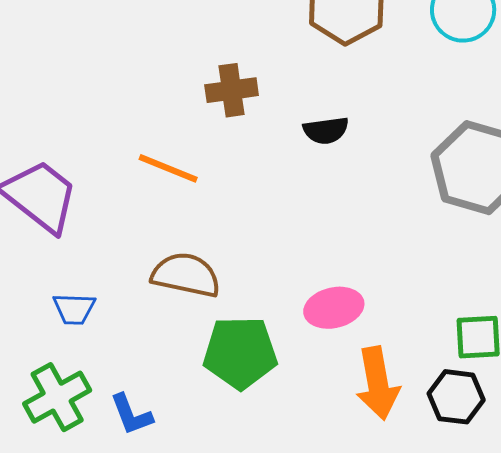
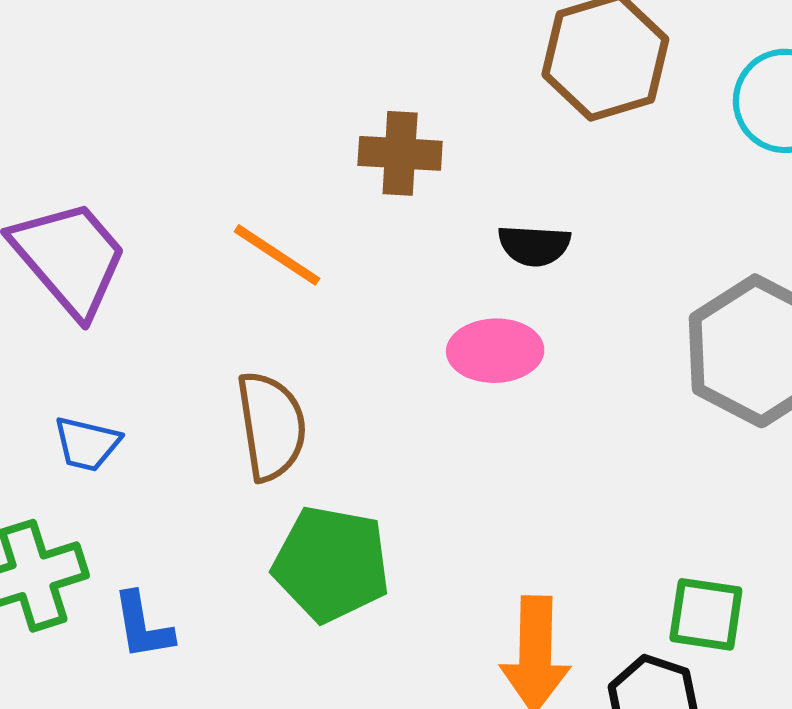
brown semicircle: (186, 275) -> (271, 426), turned 58
pink ellipse: (334, 308) -> (495, 351), moved

